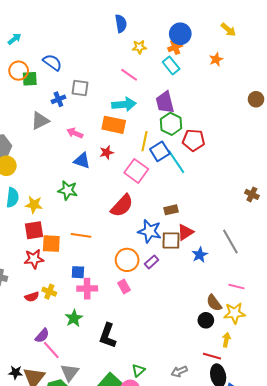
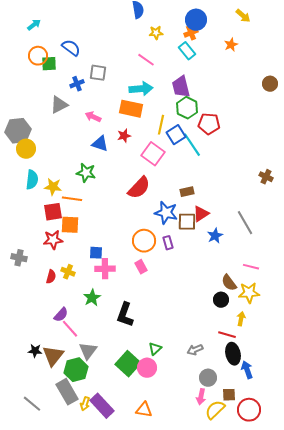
orange line: (81, 235) -> (72, 199), moved
purple rectangle: (152, 262) -> (168, 243), turned -64
red semicircle: (32, 297) -> (51, 277), turned -56

